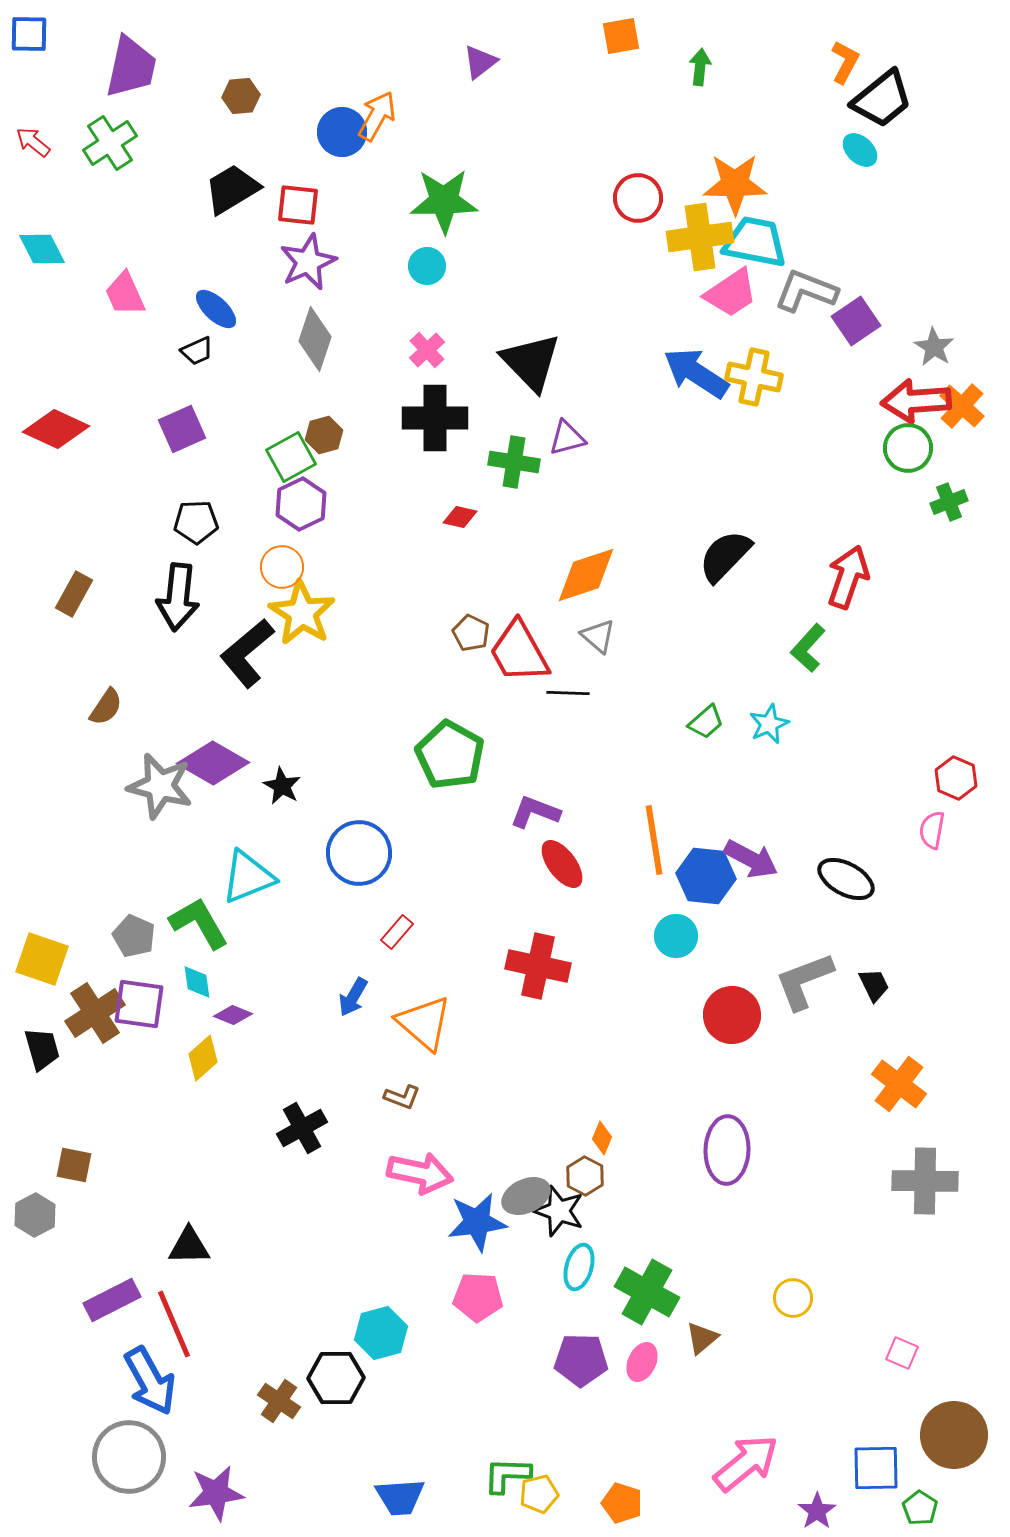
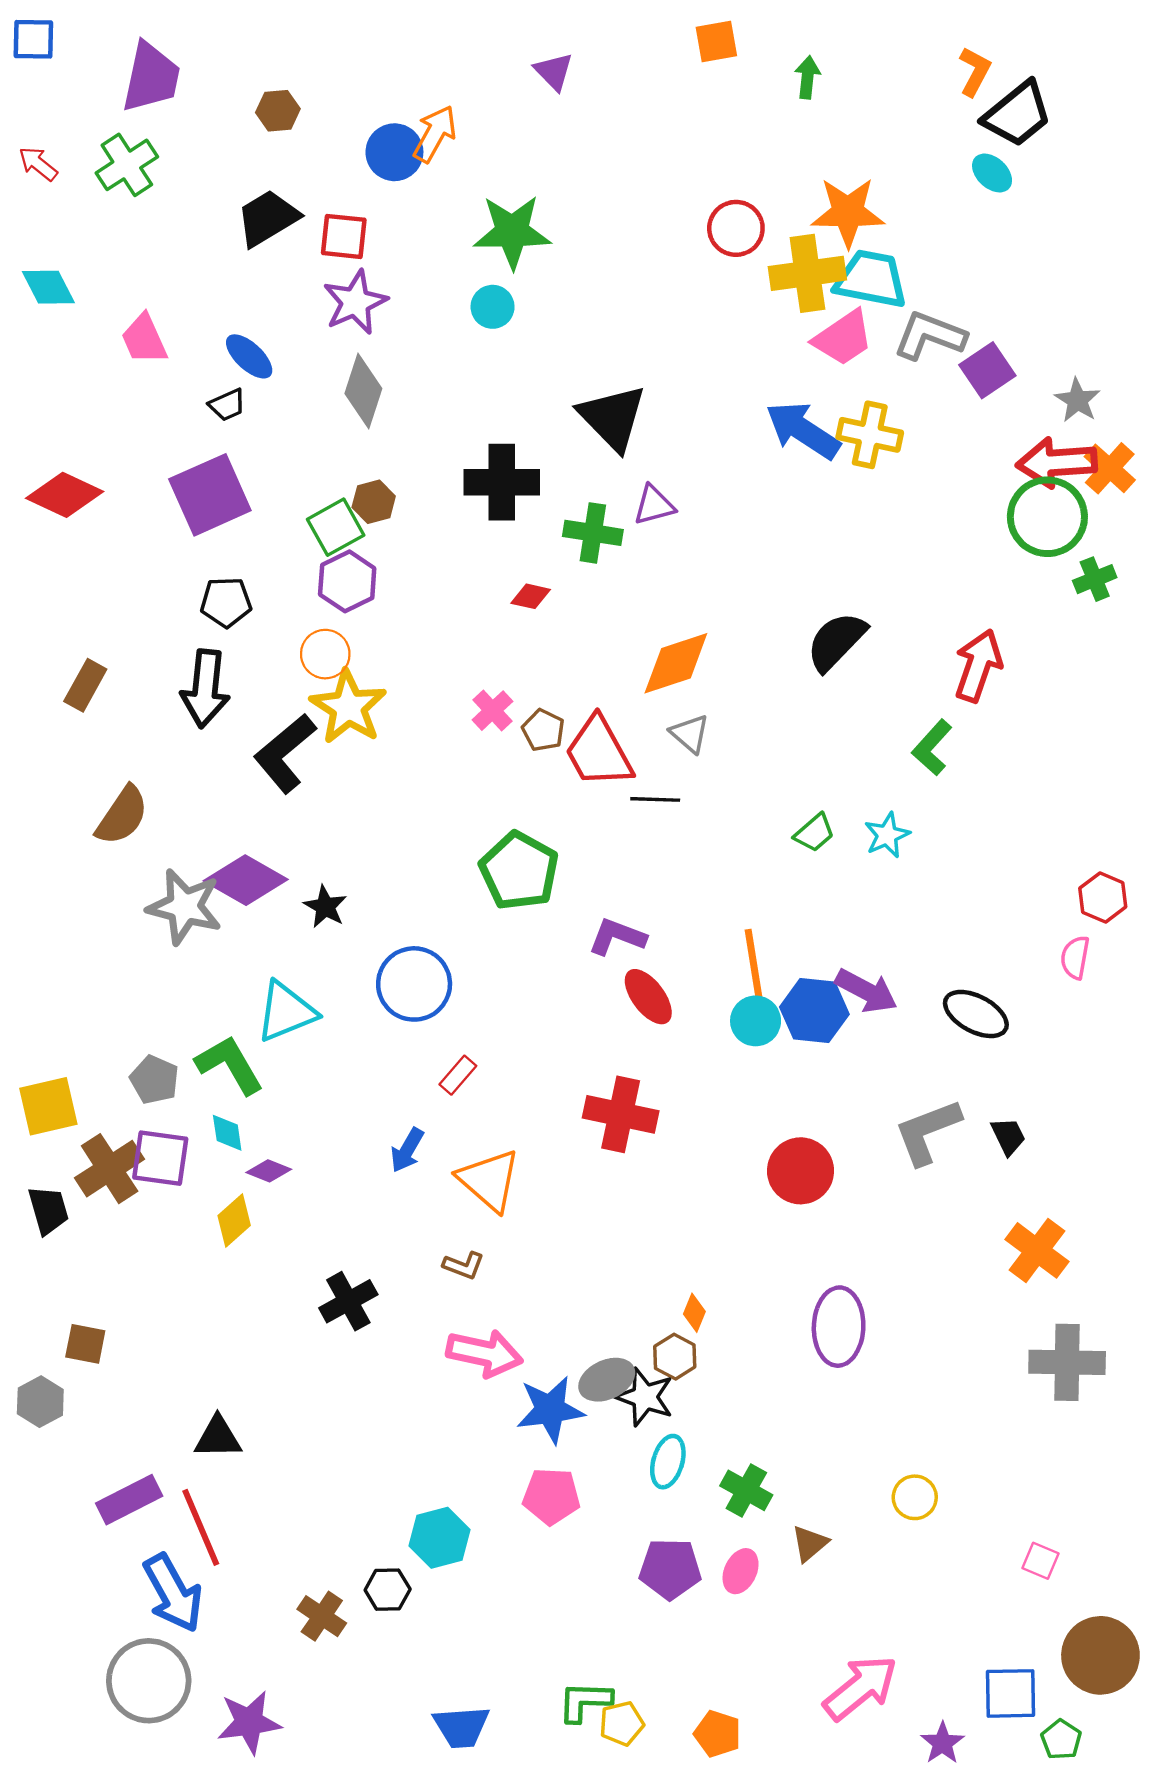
purple triangle: (480, 62) -> (554, 71), turned -36
pink cross: (427, 350) -> (493, 711), moved
purple square: (182, 429) -> (210, 495), size x1.5
green circle: (908, 448) -> (1047, 517), size x1.4
brown semicircle: (106, 707) -> (122, 816), size x1.4
cyan circle: (676, 936) -> (756, 1021), moved
yellow square: (42, 959) -> (48, 1106), turned -32
red circle: (732, 1015) -> (801, 1171), moved
green cross: (647, 1292) -> (746, 1490), size x0.7
black hexagon: (336, 1378) -> (388, 1590), size x0.7

